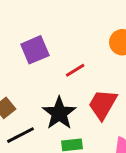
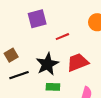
red trapezoid: (103, 104) -> (78, 62), turned 30

